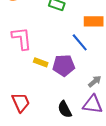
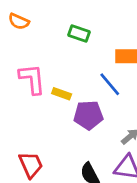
yellow rectangle: (41, 62) -> (62, 94), moved

